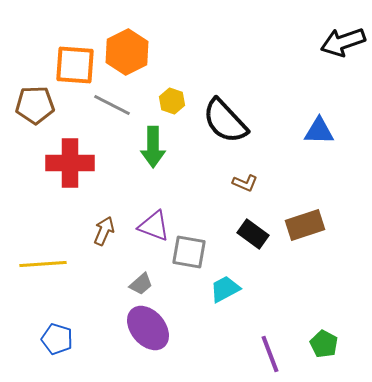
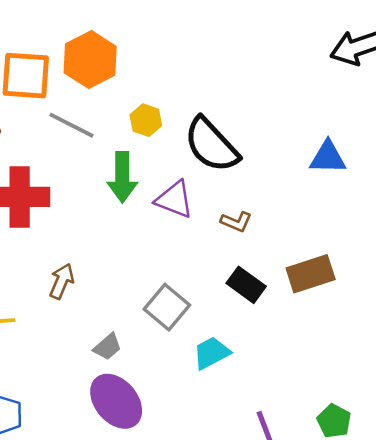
purple triangle: (154, 226) -> (174, 199), moved
gray square: (189, 252) -> (167, 307), turned 30

